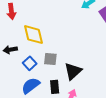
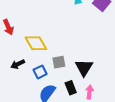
blue square: (30, 63) -> (40, 72), turned 32

